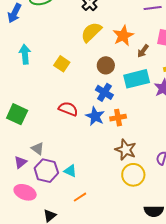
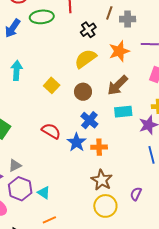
orange star: (123, 36) -> (119, 51), moved
brown arrow: (143, 51) -> (118, 85), moved, size x1.6
brown circle: (106, 65) -> (83, 92), moved
cyan rectangle: (137, 79) -> (123, 112), size x0.7
gray triangle: (38, 148) -> (15, 165), turned 48

